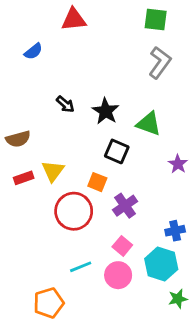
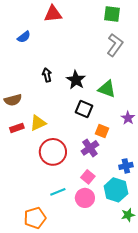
black arrow: (65, 104) -> (47, 75), turned -144
yellow triangle: (53, 171) -> (38, 123), turned 30
orange square: (97, 182) -> (102, 131), moved

